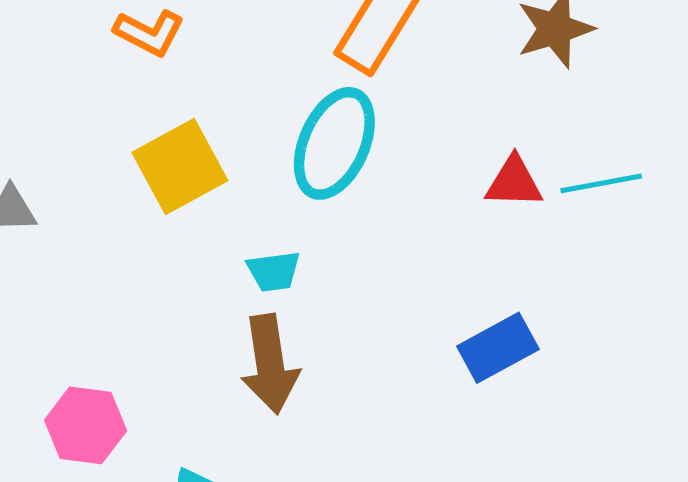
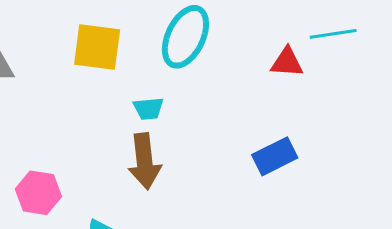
yellow square: (180, 166) -> (97, 47), turned 34
cyan line: (601, 183) -> (333, 34), moved

